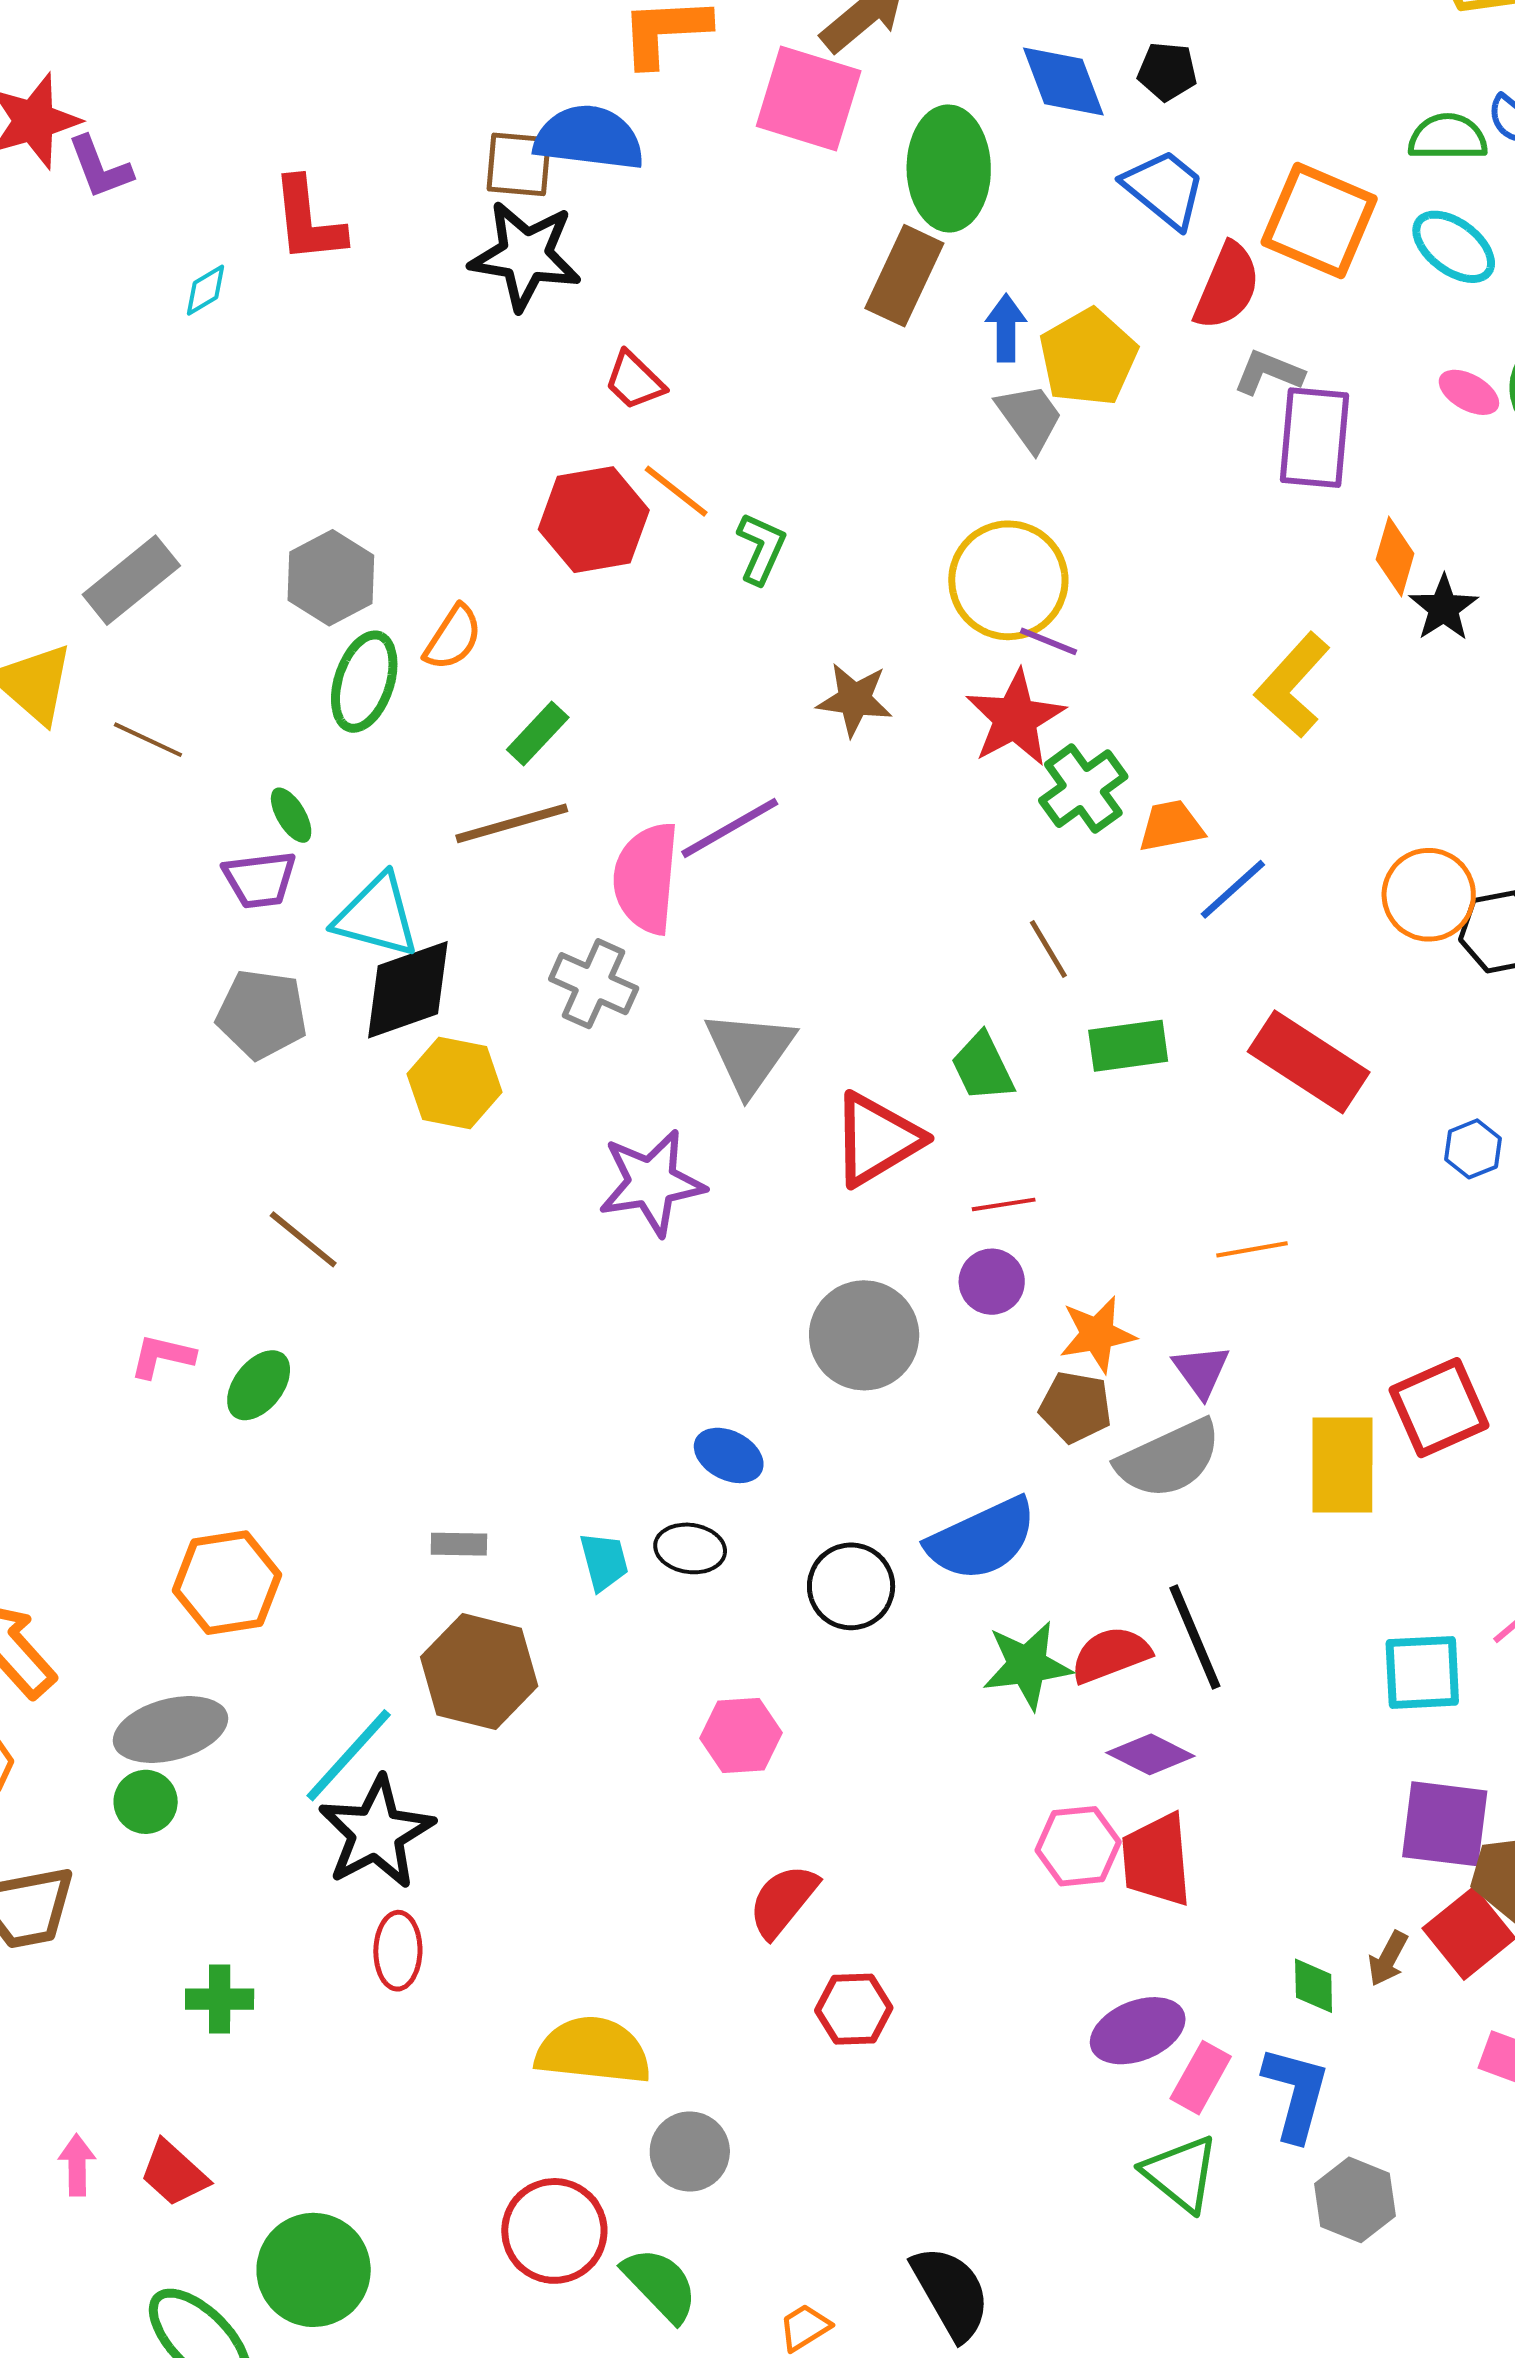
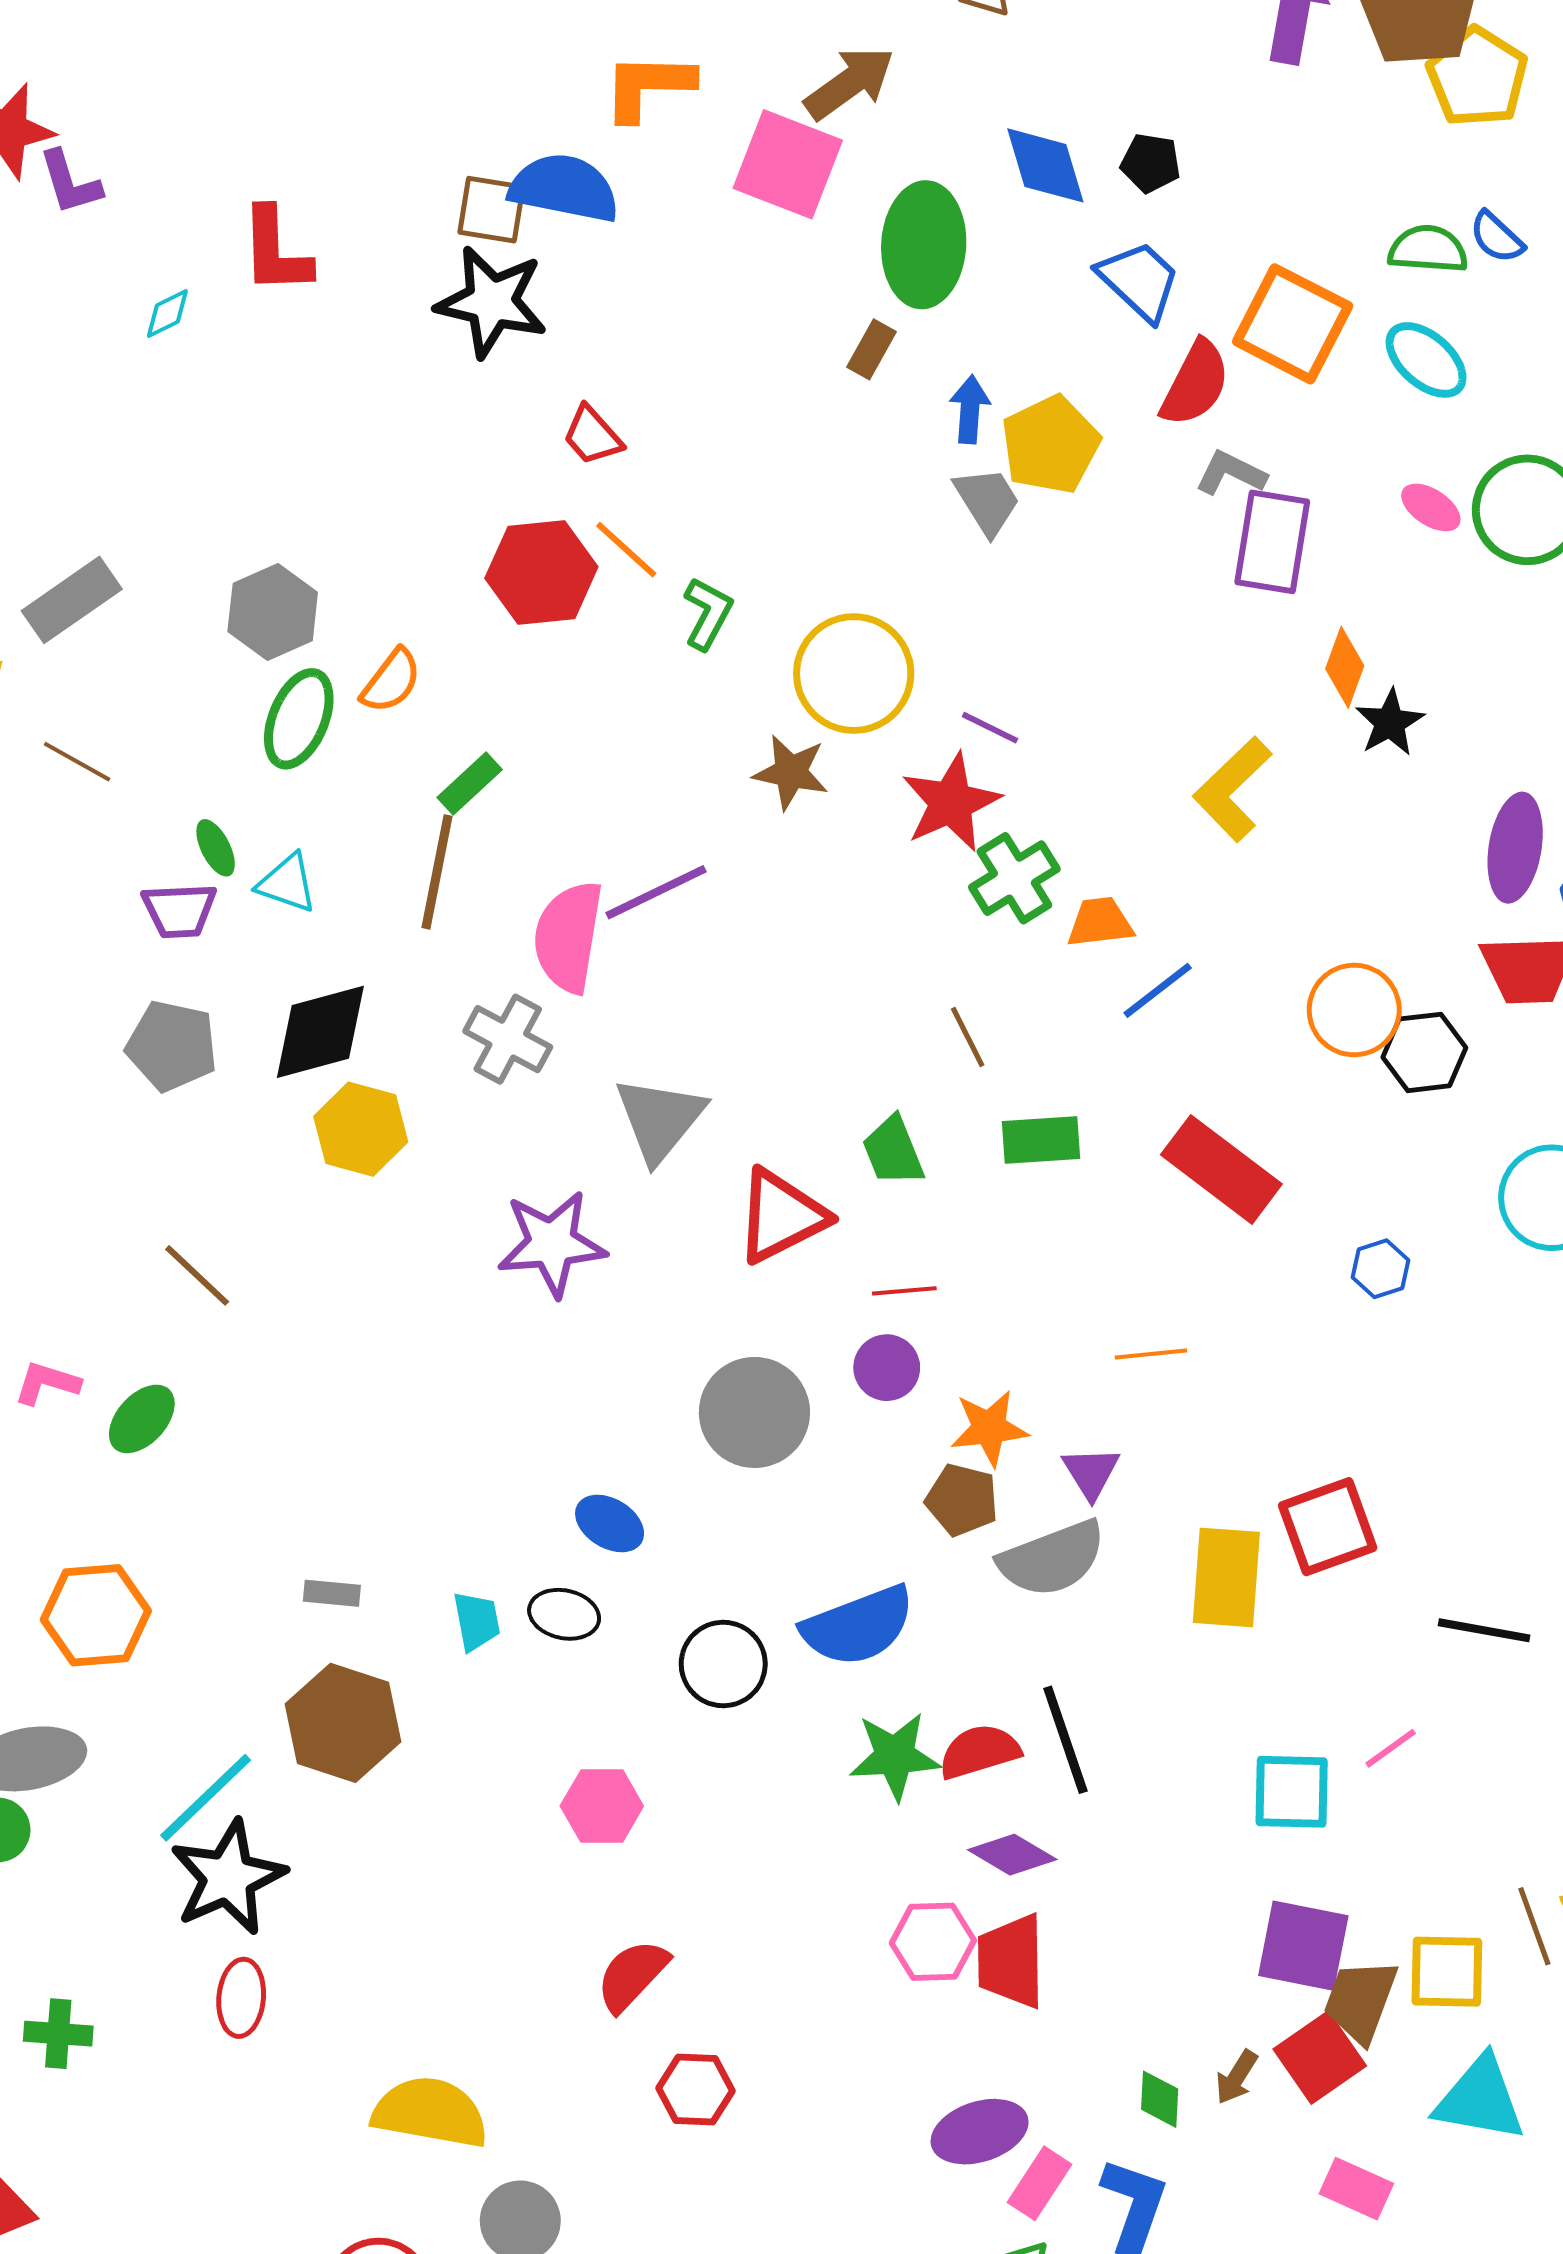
brown rectangle: (904, 276) -> (871, 349), size x0.6
yellow circle: (1008, 580) -> (854, 674), moved
brown line: (512, 823) -> (437, 872), turned -67
cyan triangle: (377, 916) -> (287, 883), moved, size x0.7

